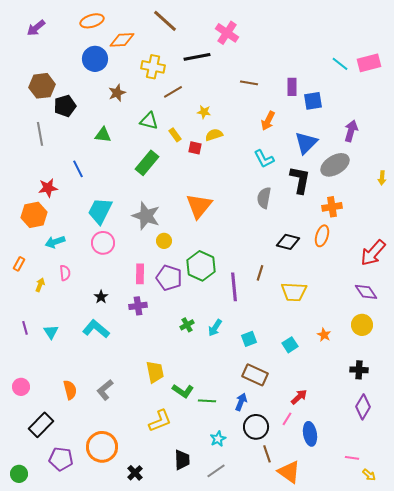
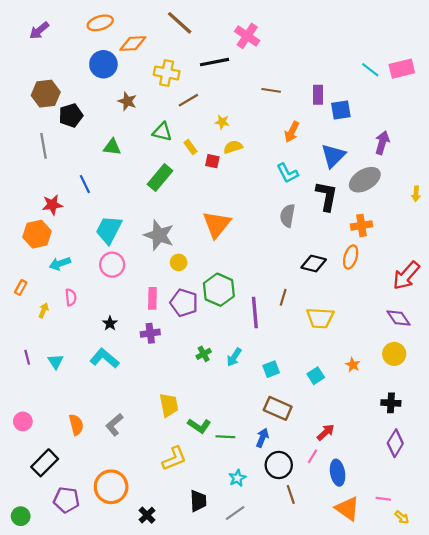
brown star: (117, 93) -> (127, 101), turned -30
orange triangle: (289, 472) -> (347, 509), moved

